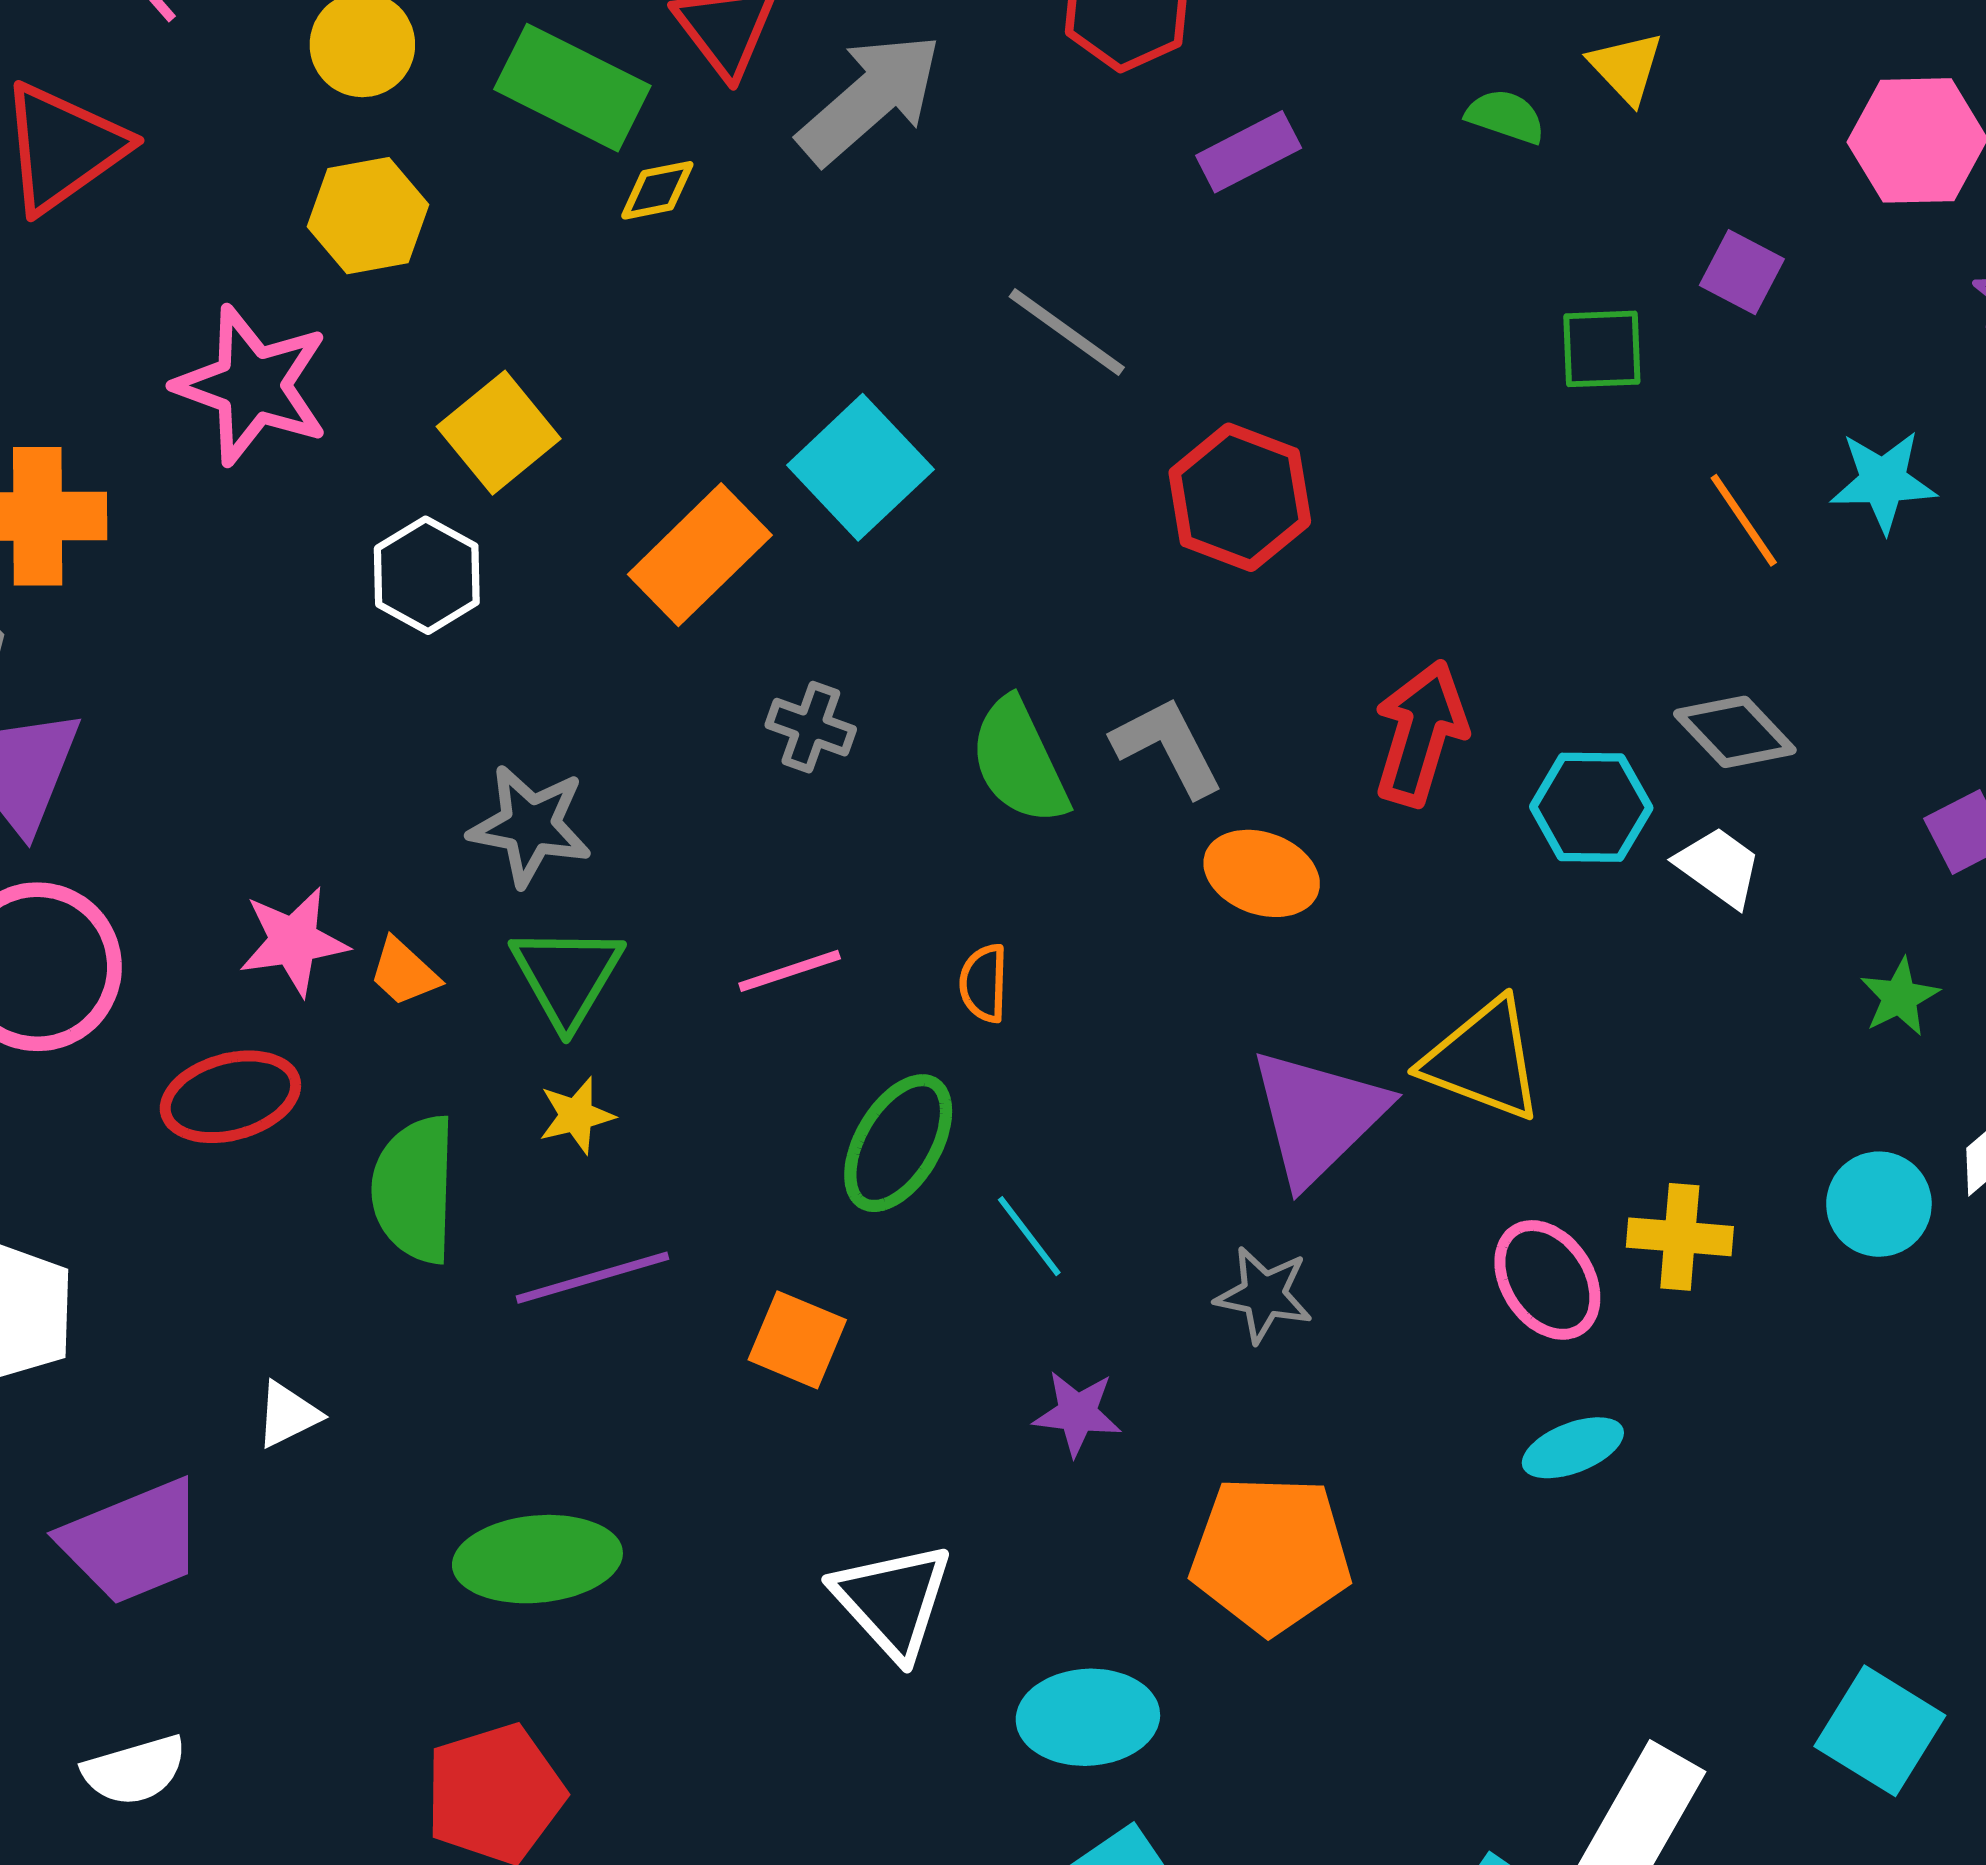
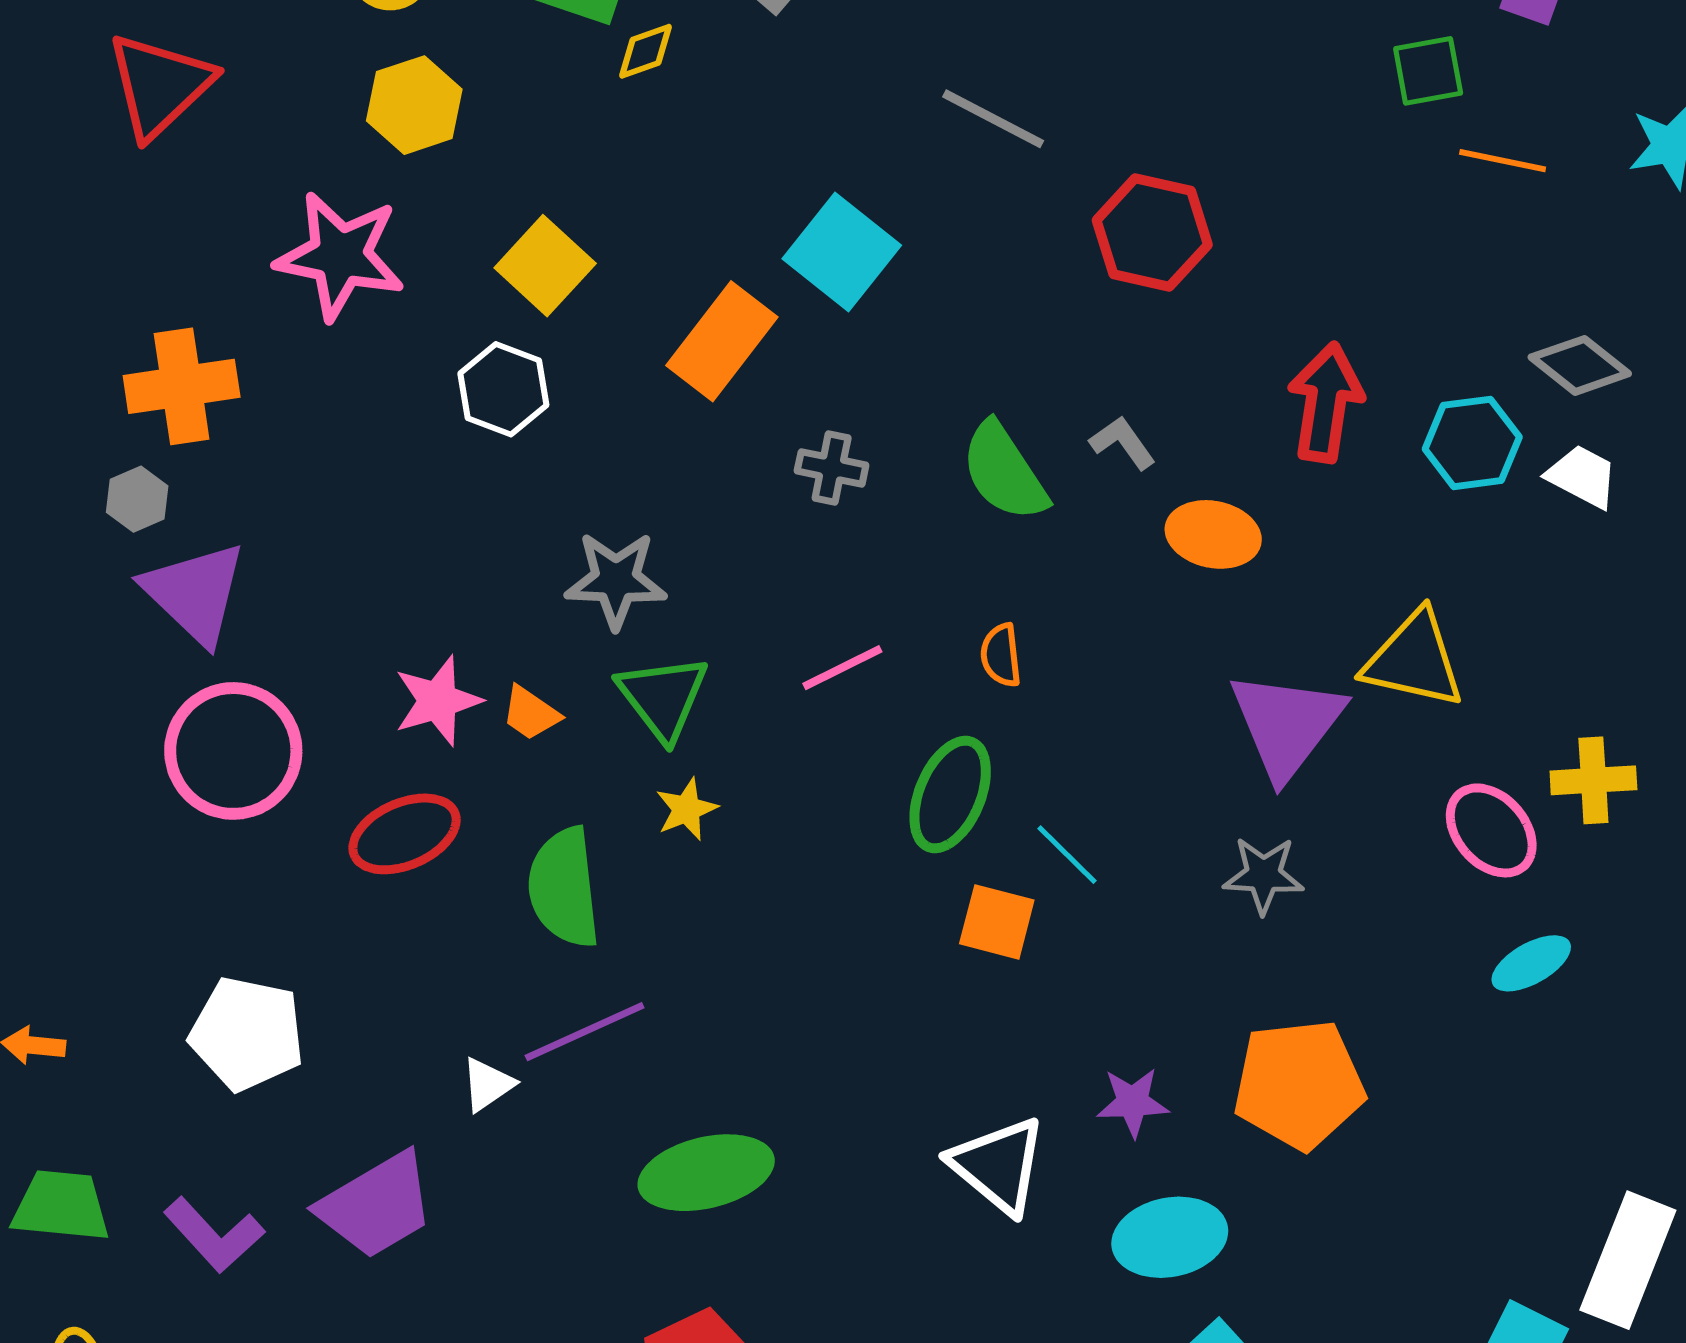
orange line: (1744, 520) -> (1503, 161), moved, turned -36
gray L-shape: (1168, 747) -> (1123, 443), size x0.7
purple line: (592, 1278) -> (585, 1032), moved
orange square: (797, 1340) -> (997, 922), moved
purple star: (1077, 1413) -> (1133, 1102), moved

